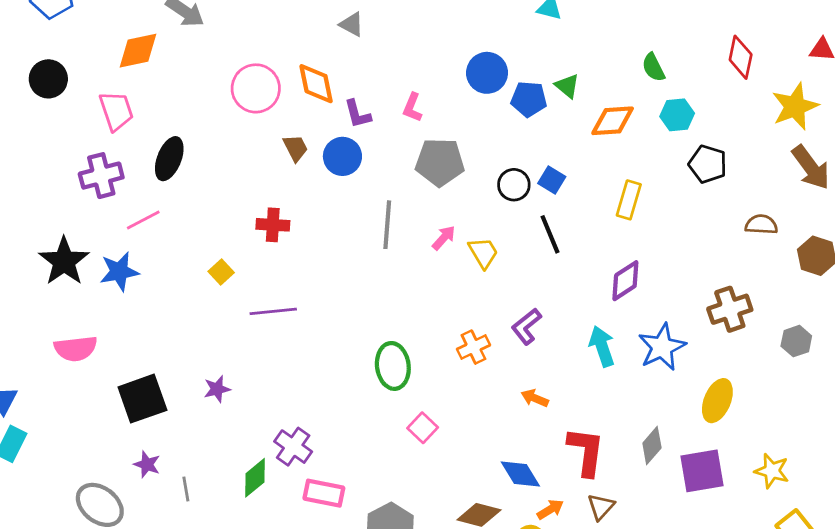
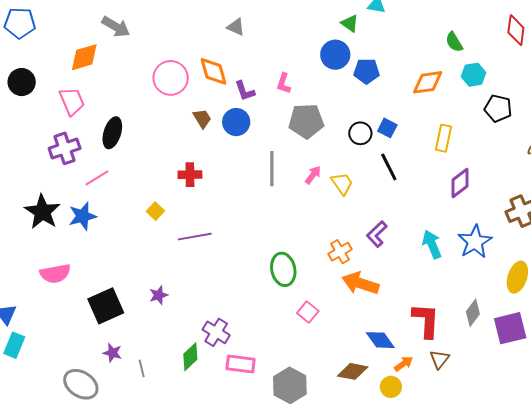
green triangle: (567, 86) -> (350, 23), moved
purple diamond: (625, 281) -> (460, 183), moved
orange arrow: (535, 398) -> (360, 283), moved, size x1.8

